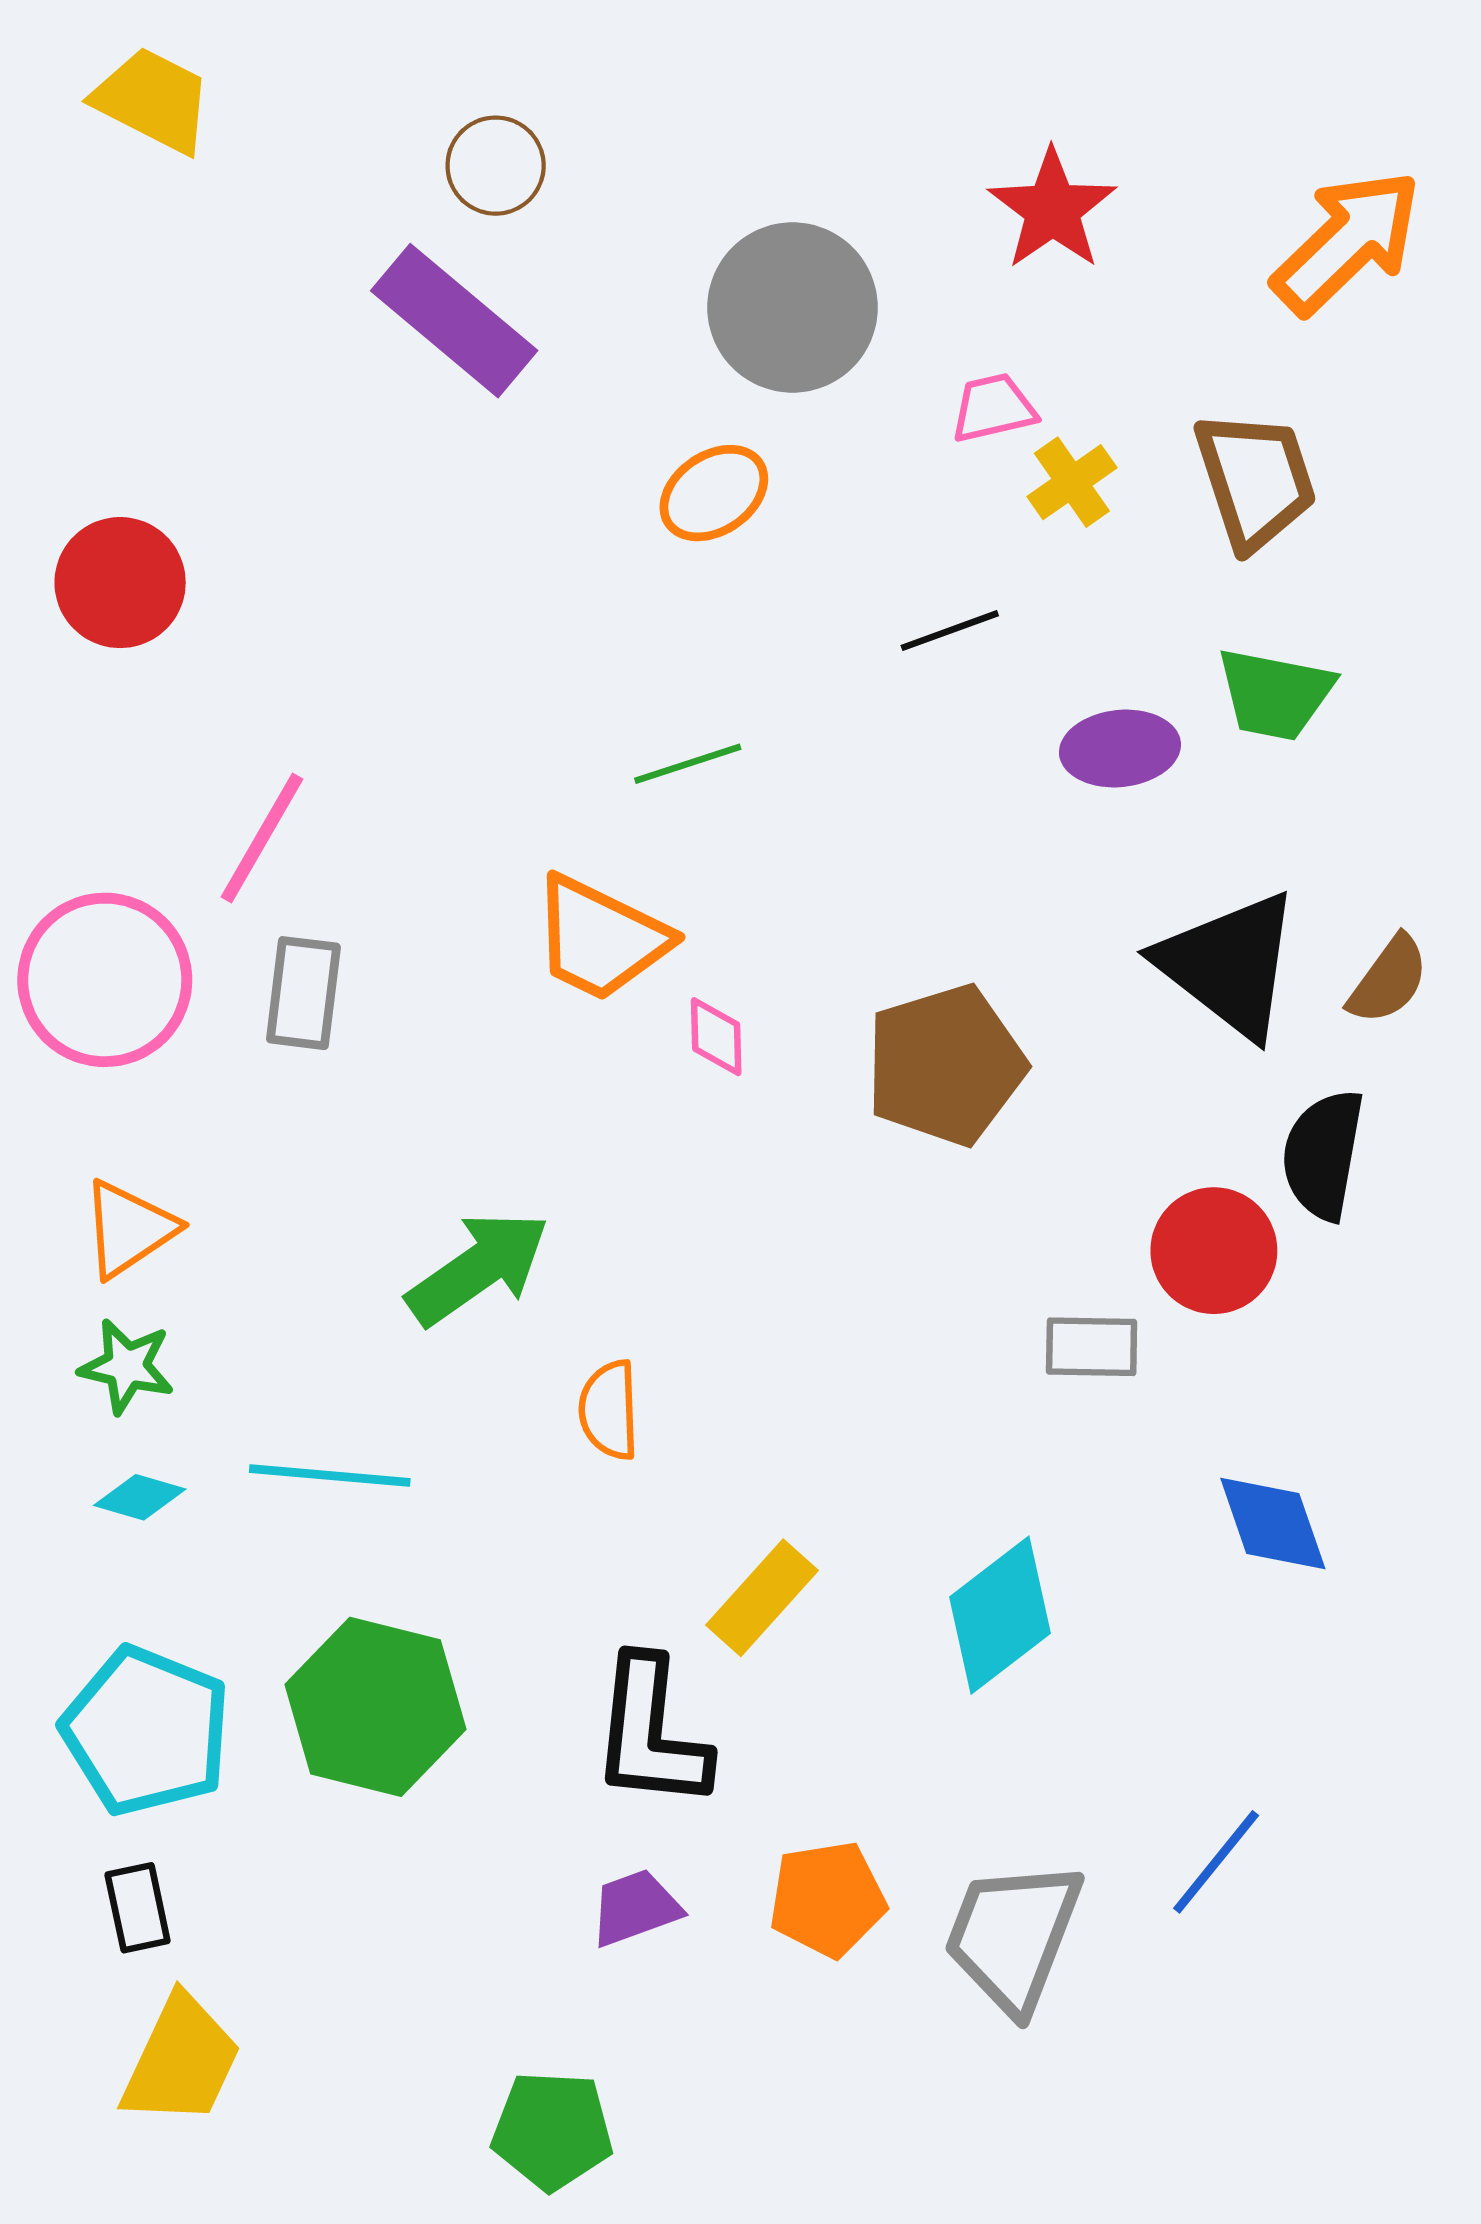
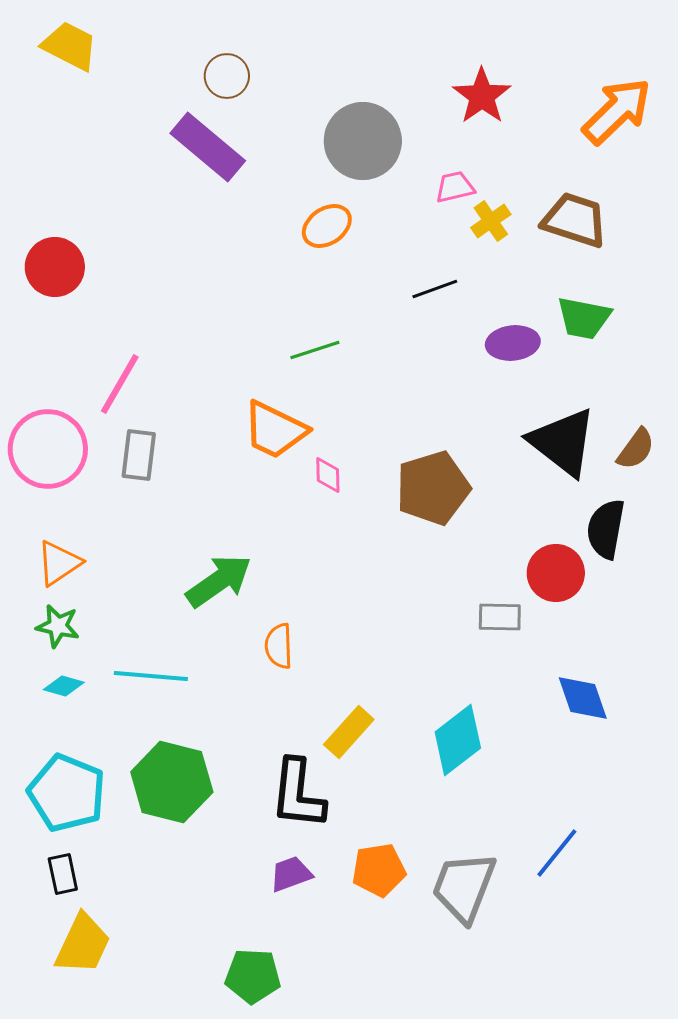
brown trapezoid: (1255, 480) -> (575, 220), turned -54

